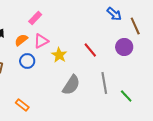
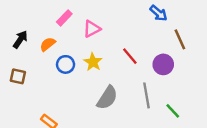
brown line: (135, 26) -> (180, 39), moved
pink triangle: (41, 41) -> (92, 29), moved
purple circle: (124, 47) -> (163, 64), moved
blue circle: (27, 61) -> (66, 64), moved

